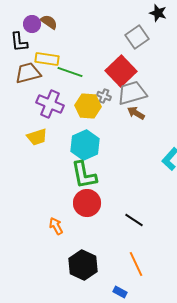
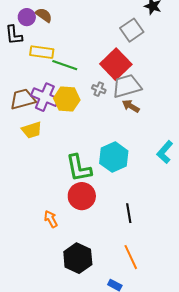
brown trapezoid: (28, 73) -> (23, 99), moved
yellow hexagon: (88, 106) -> (67, 99), moved
cyan hexagon: (85, 145) -> (114, 157), moved
black line: (134, 220) -> (129, 213), turned 48

